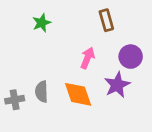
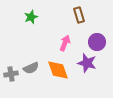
purple star: (117, 85) -> (87, 63), turned -30
gray semicircle: (42, 92) -> (31, 68), turned -112

